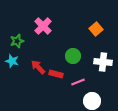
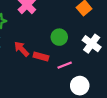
white cross: (103, 62) -> (92, 44), turned 30

